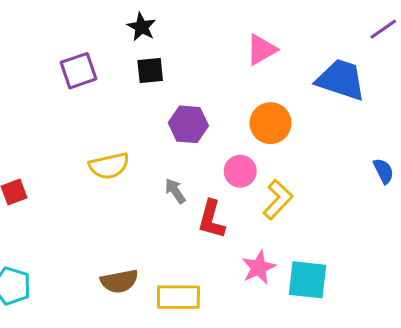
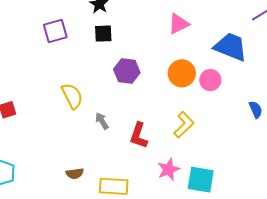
yellow semicircle: (109, 166) -> (72, 96), turned -108
pink circle: (240, 171) -> (210, 80), moved
gray arrow: (175, 191) -> (102, 121), moved
brown semicircle: (119, 281) -> (75, 174), size x0.7

